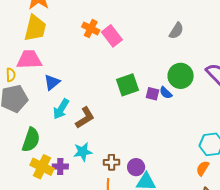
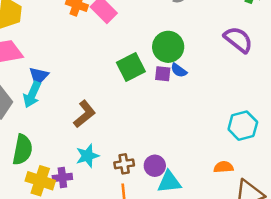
green circle: (181, 76) -> (168, 47), moved
cyan arrow: (61, 109) -> (32, 95), moved
orange semicircle: (203, 168) -> (224, 167), moved, turned 63

